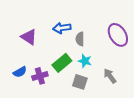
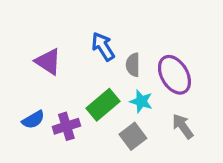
blue arrow: (62, 28) -> (103, 47), turned 66
purple ellipse: (118, 35) -> (174, 75), moved
gray square: (80, 82) -> (133, 136), turned 35

